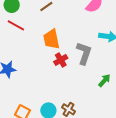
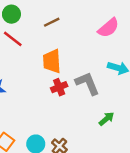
gray L-shape: (84, 53) -> (87, 83), turned -50

